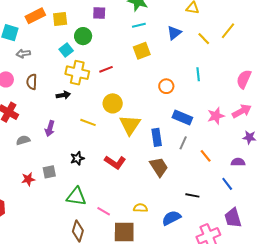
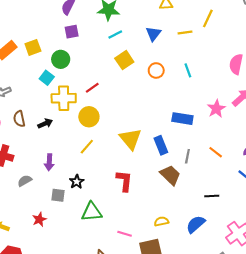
yellow line: (204, 39) -> (185, 32), turned -40
orange circle: (166, 86) -> (156, 70), moved
black arrow: (63, 95) -> (45, 123), moved
yellow circle: (113, 103) -> (89, 117), moved
yellow line: (88, 122) -> (87, 147), turned -56
gray line: (183, 143) -> (187, 156), moved
black star: (77, 158) -> (77, 182), moved
red L-shape: (115, 162) -> (124, 181), turned -105
gray square: (49, 172) -> (58, 195), moved, turned 32
green triangle: (76, 197) -> (92, 212), moved

